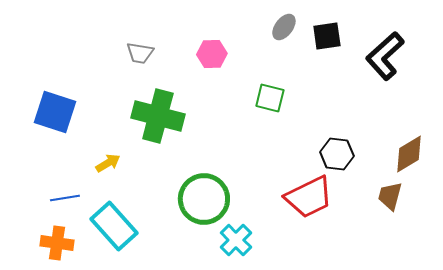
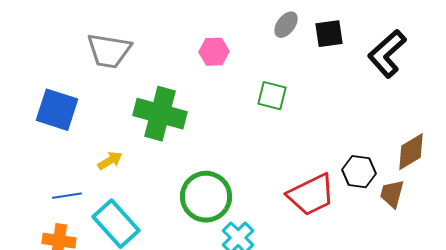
gray trapezoid: (140, 53) -> (109, 51), moved, size x1.6
black hexagon: (337, 154) -> (359, 172), moved

